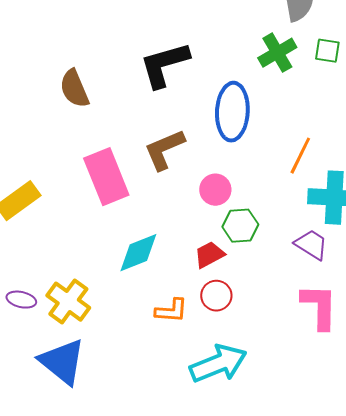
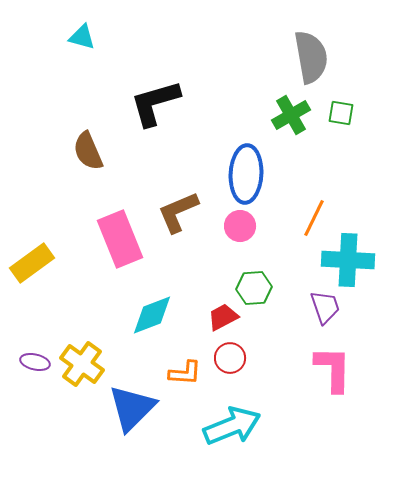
black L-shape: (164, 65) -> (155, 103), moved
pink circle: (215, 190) -> (240, 226), moved
purple trapezoid: (311, 245) -> (325, 307), turned 39
blue triangle: (62, 362) -> (132, 408), moved, turned 36

